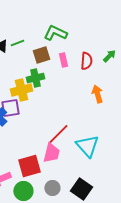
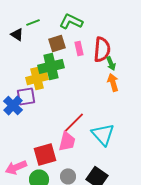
green line: (17, 43) -> (33, 22), moved
green arrow: (109, 56) -> (111, 63), moved, turned 112
red semicircle: (86, 61) -> (102, 49), size x1.4
green cross: (35, 78) -> (51, 66), size x1.4

